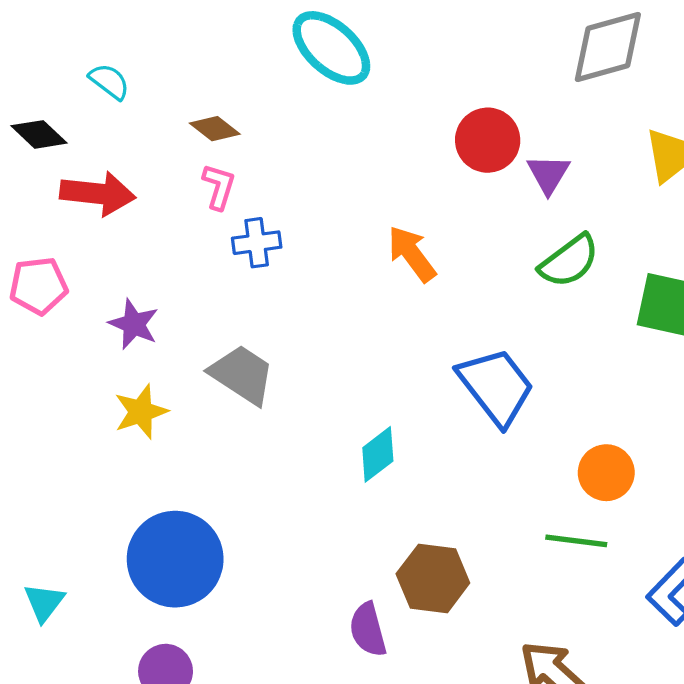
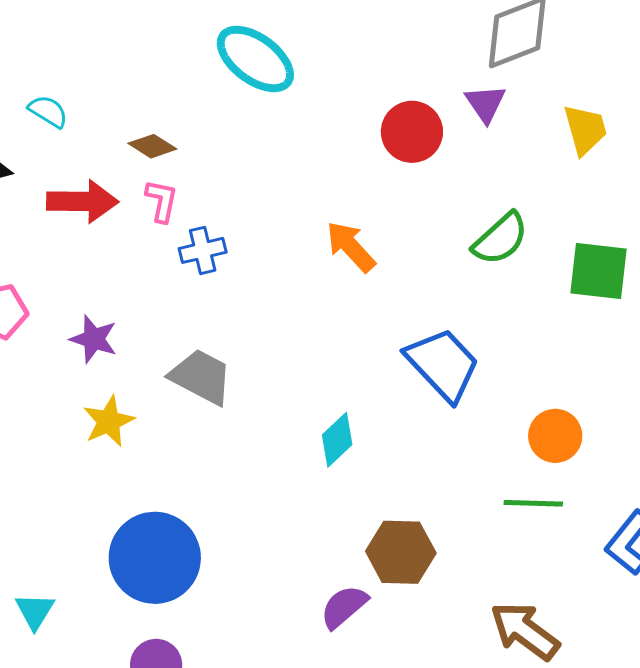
purple triangle: (548, 174) -> (485, 103), moved
red arrow: (98, 193) -> (83, 201), moved
purple semicircle: (368, 630) -> (344, 607), turned 70

